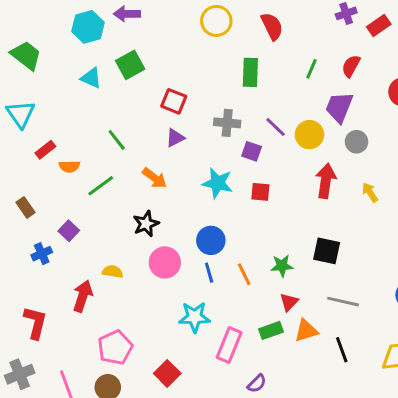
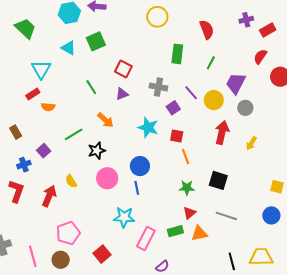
red semicircle: (272, 26) -> (207, 30), moved
red semicircle: (351, 66) -> (260, 57), moved
green line: (312, 69) -> (211, 63), moved
cyan triangle: (21, 114) -> (41, 69), moved
green line: (117, 140) -> (91, 87), moved
purple square: (252, 151) -> (173, 108), turned 32
green line: (101, 186) -> (74, 134), moved
yellow arrow: (370, 192) -> (251, 143), turned -120
yellow semicircle: (113, 272) -> (71, 181), turned -136
orange line: (244, 274) -> (186, 157), moved
red L-shape: (35, 323) -> (16, 191), moved
black line: (342, 350) -> (232, 261), moved

